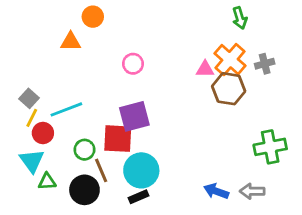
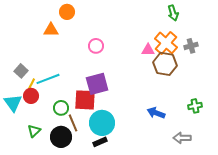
yellow line: (32, 118) -> (31, 85), moved
green cross: (270, 147) -> (195, 106), size x0.6
cyan triangle: (32, 161) -> (13, 103), moved
green triangle: (47, 182) -> (34, 131), turned -40
blue arrow: (216, 191) -> (156, 113), moved

